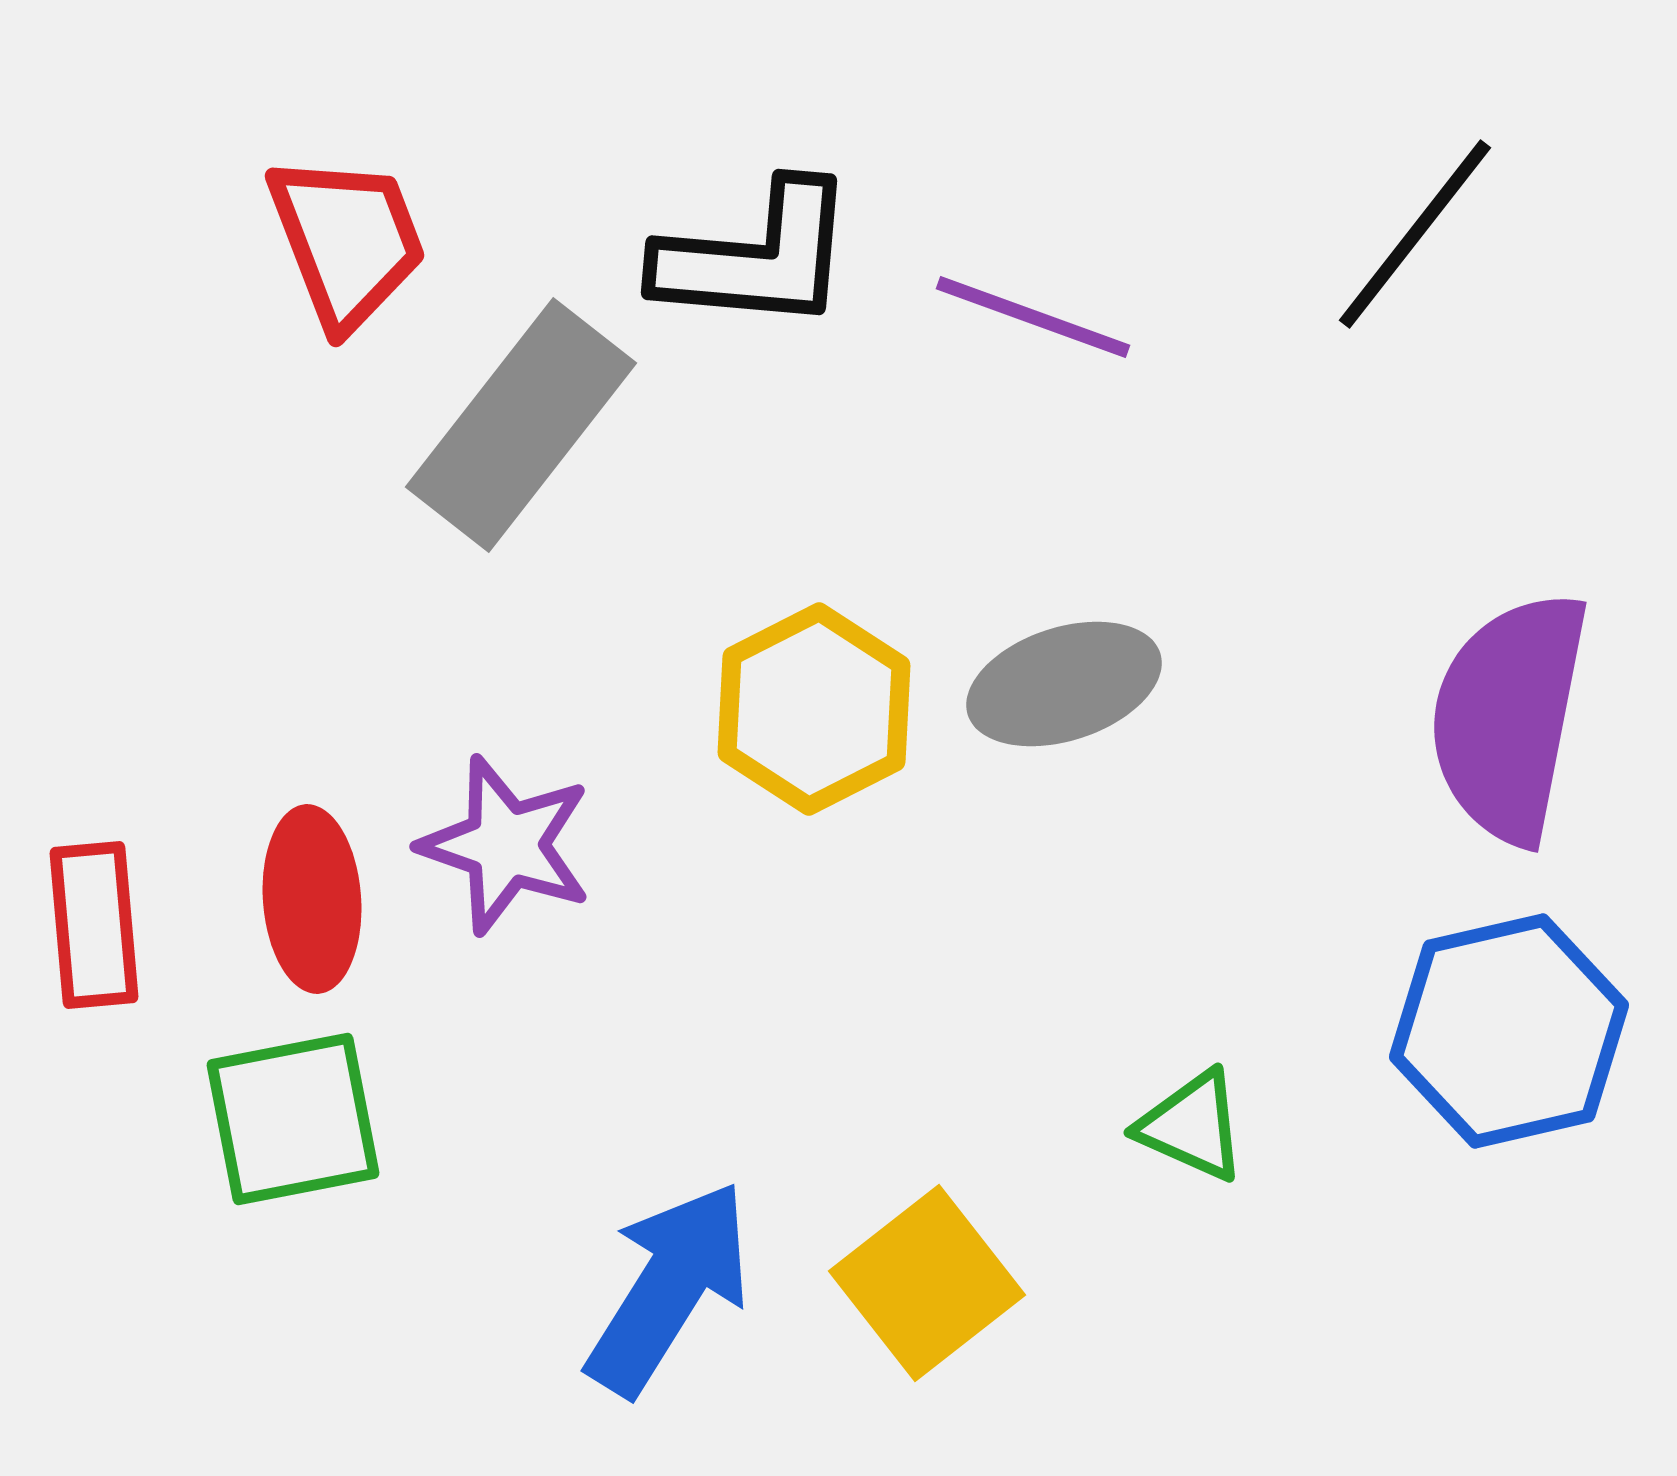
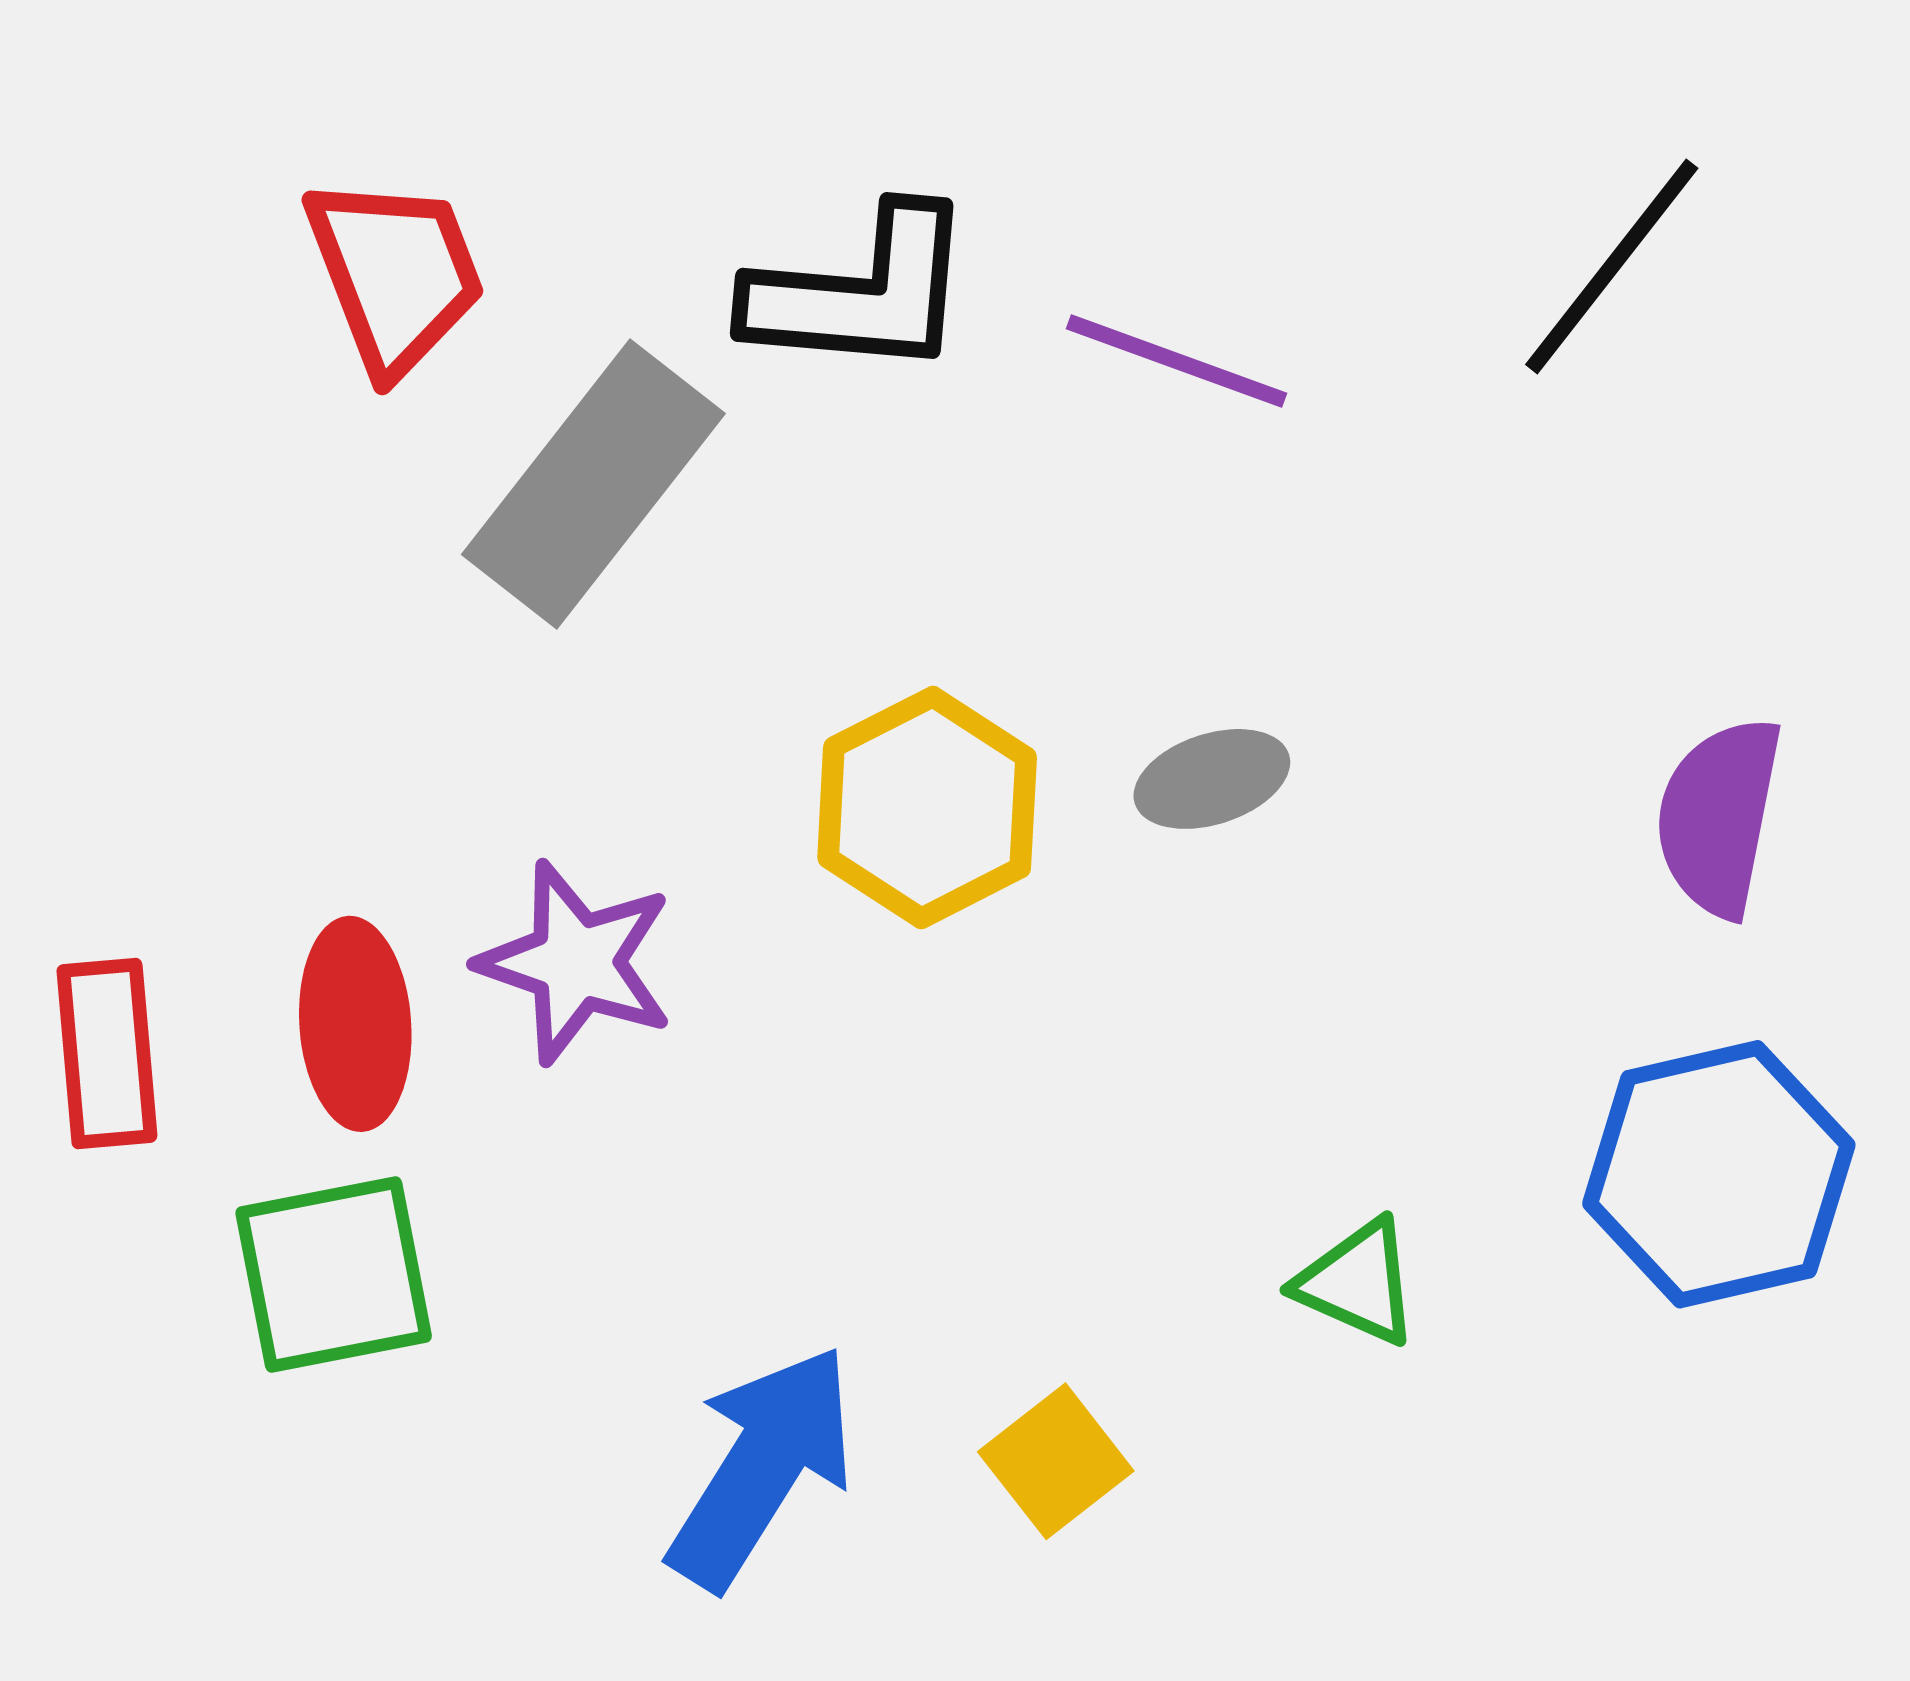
gray ellipse: (1064, 684) -> (1212, 779), size x0.7
purple semicircle: (1509, 717) -> (1719, 817), size x0.7
yellow square: (927, 1283) -> (1056, 1461), size x0.7

